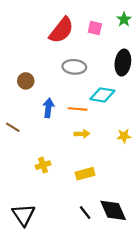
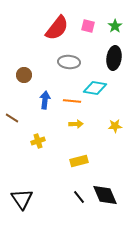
green star: (124, 19) -> (115, 26), moved
yellow cross: (43, 165) -> (38, 141), moved

